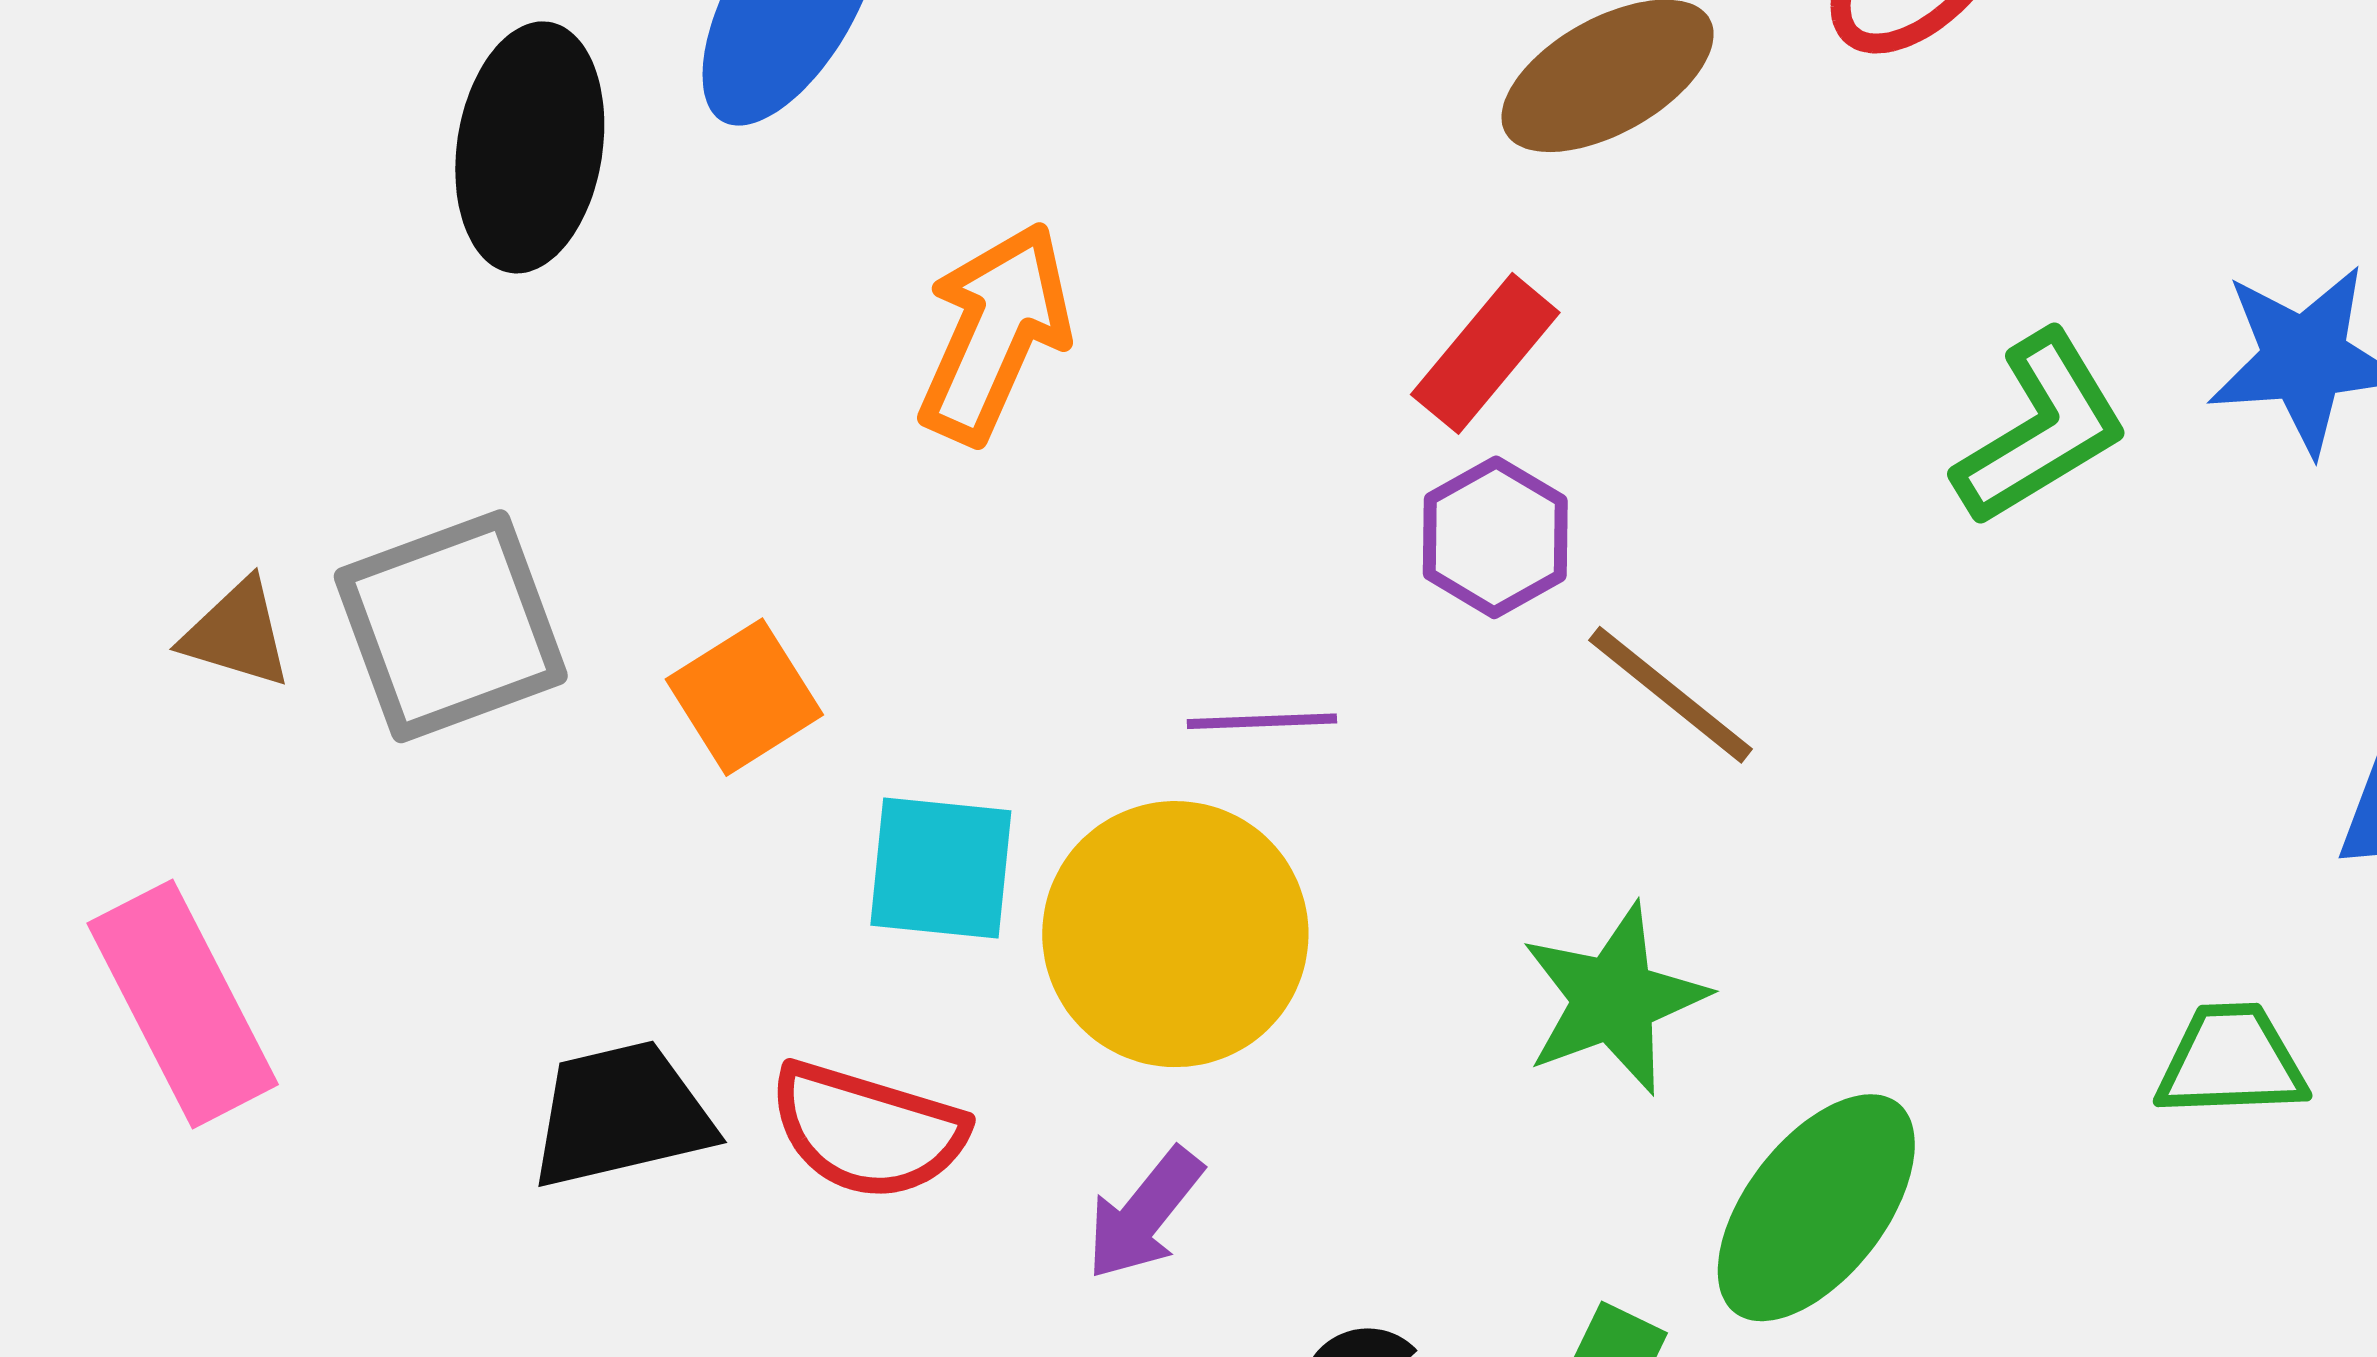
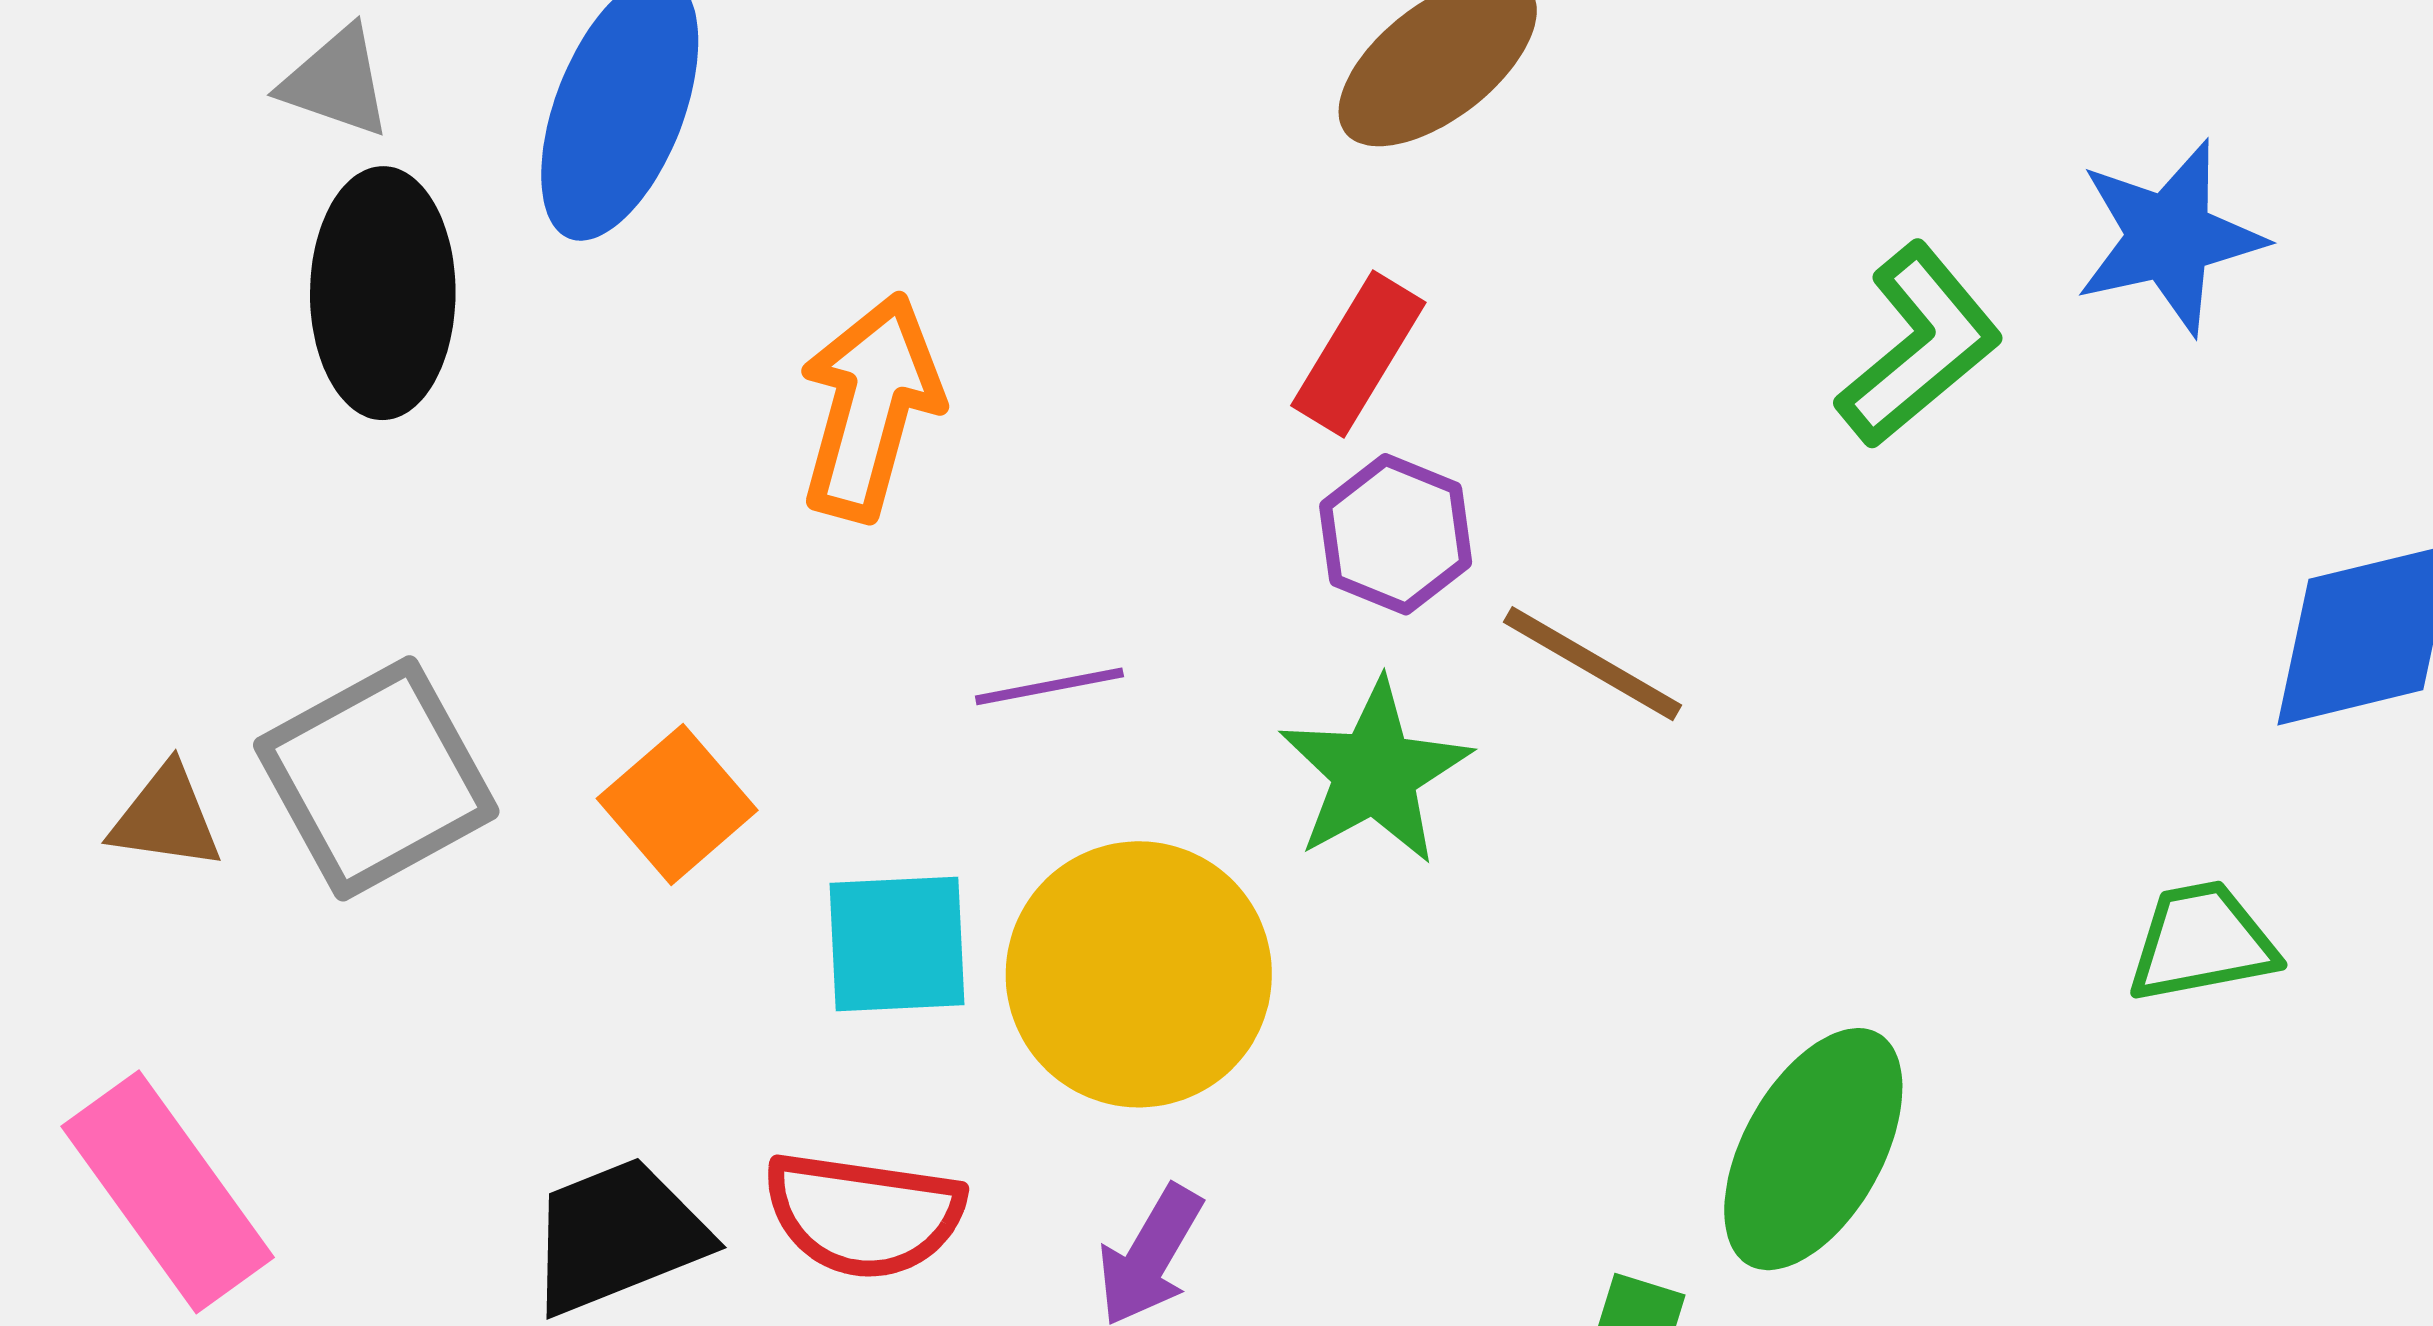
purple line: (1262, 721) -> (1049, 686), moved
green star: (1614, 999) -> (1375, 772), moved

